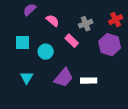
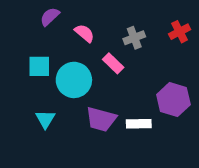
purple hexagon: (110, 45) -> (173, 100), moved
cyan circle: (46, 52) -> (74, 80), size x1.5
purple trapezoid: (64, 78) -> (101, 119), turned 65

